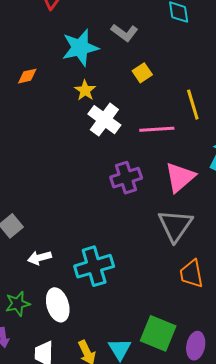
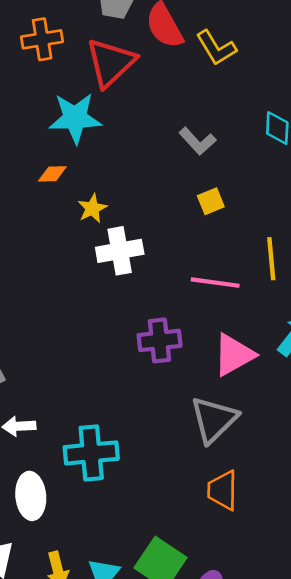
cyan star: (80, 48) -> (75, 118), moved
yellow star: (85, 90) -> (92, 208), moved
white cross: (104, 120) -> (120, 251), moved, turned 32

